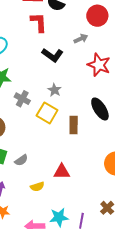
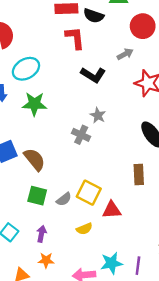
gray cross: (22, 99) -> (81, 135), moved
yellow square: (47, 113) -> (89, 193), moved
brown rectangle: (74, 125) -> (139, 175), moved

